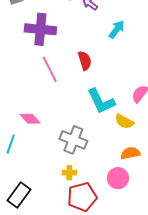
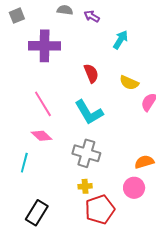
pink line: (50, 69) -> (43, 104), moved
cyan L-shape: (101, 101) -> (89, 112), moved
yellow semicircle: (124, 121) -> (129, 83), moved

